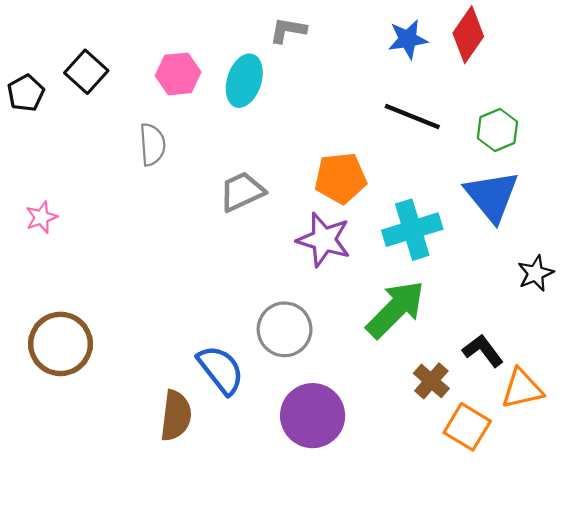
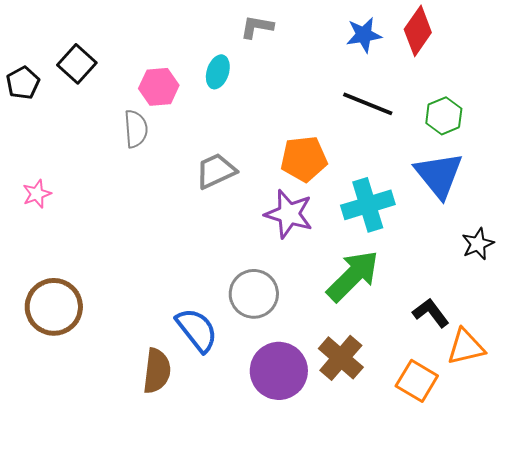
pink hexagon: (178, 74) -> (159, 87), moved
cyan ellipse: (244, 81) -> (218, 72), size x0.7
brown cross: (431, 381) -> (341, 358), moved, size x1.4

